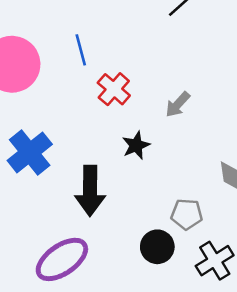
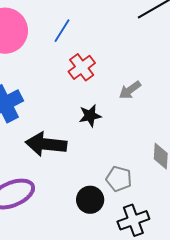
blue line: (81, 50) -> (62, 31), turned 35
black arrow: (90, 191) -> (46, 144), turned 84

